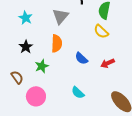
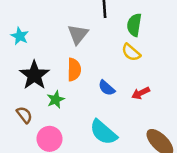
cyan star: (26, 18) -> (20, 36), moved
black star: (26, 47) -> (34, 75), size x1.6
cyan semicircle: (78, 93) -> (103, 132), size x1.6

